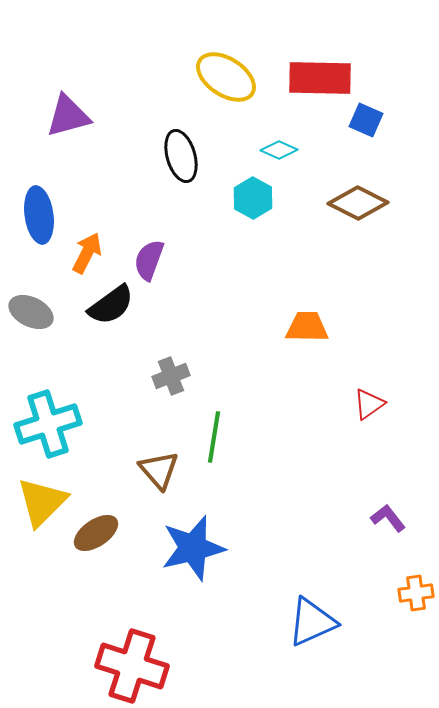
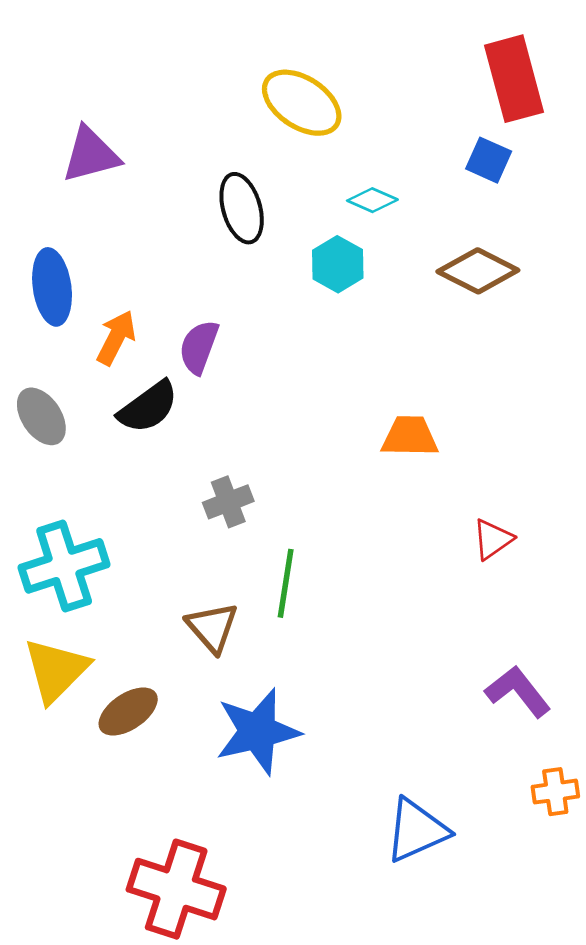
red rectangle: (320, 78) -> (514, 79), moved, turned 74
gray ellipse: (31, 312) -> (41, 416), turned 30
purple L-shape: (388, 518) -> (518, 691), size x1.4

